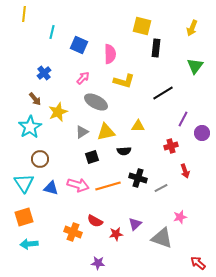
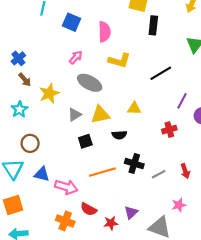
blue cross: (44, 73) -> (18, 58), moved
cyan star: (30, 127) -> (19, 109), size x0.7
red arrow: (185, 171) -> (185, 171), moved
pink arrow: (78, 185) -> (66, 187), moved

